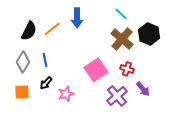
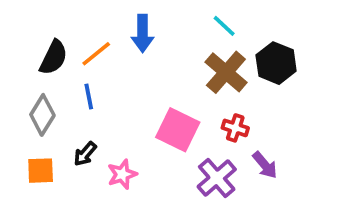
blue line: (45, 60) -> (89, 96), moved
pink square: (96, 70) -> (178, 130), turned -30

